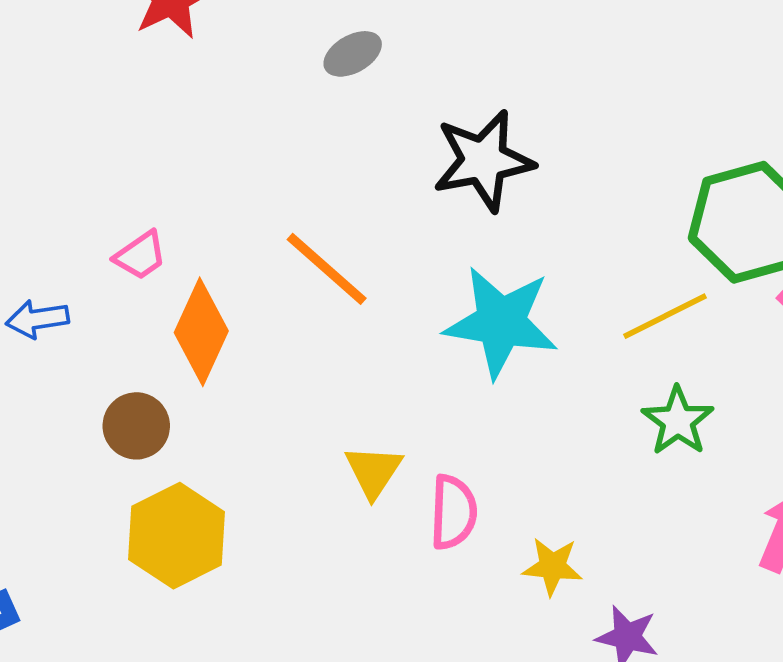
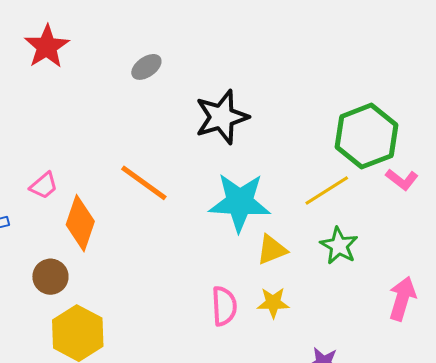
yellow triangle: (373, 471) -> (272, 250), moved, turned 40
yellow star: (552, 566) -> (273, 303), moved

